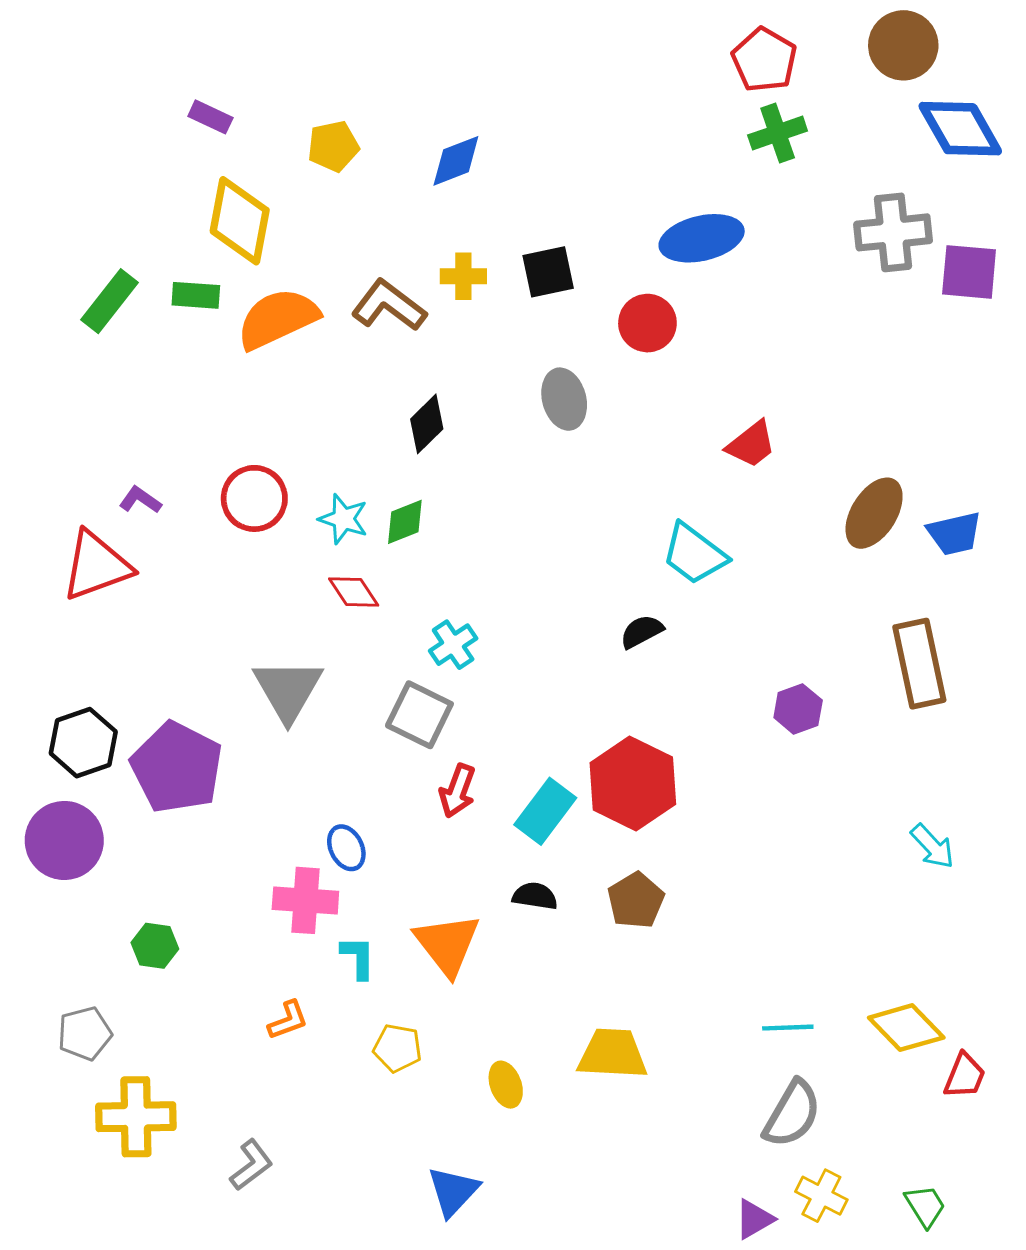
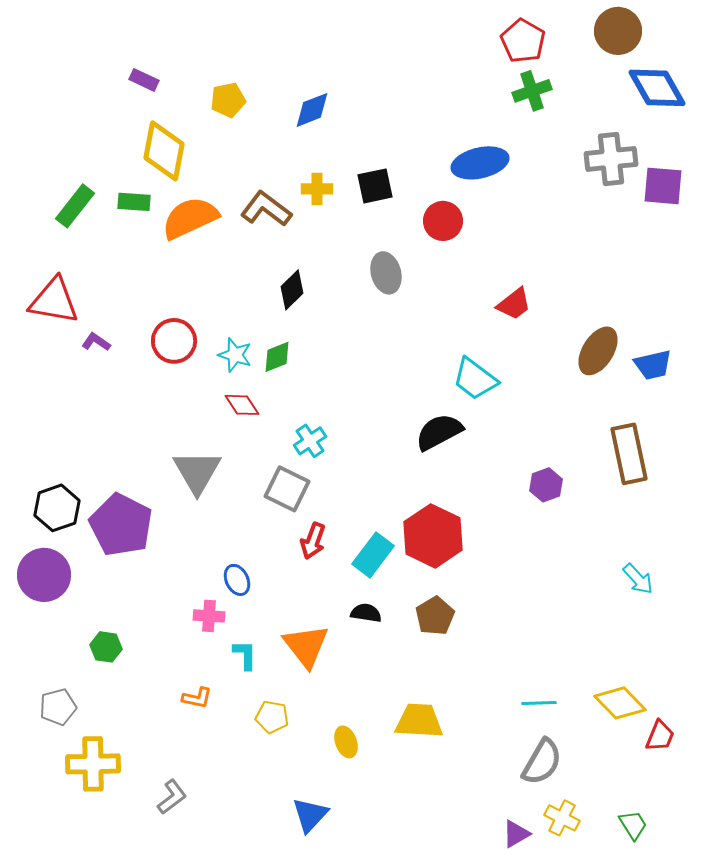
red triangle: (96, 566) -> (54, 301), moved, turned 30
black semicircle: (642, 631) -> (439, 432), size x1.6
pink cross: (305, 900) -> (209, 616), size x0.7
orange L-shape: (288, 1020) -> (197, 698), turned 32

